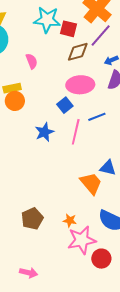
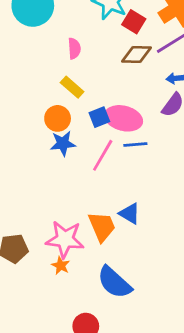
pink ellipse: (80, 85) -> (123, 118), moved
yellow rectangle: (12, 88) -> (72, 87), moved, turned 36
orange circle: (15, 101) -> (58, 118), moved
pink star: (82, 240) -> (65, 239), moved

